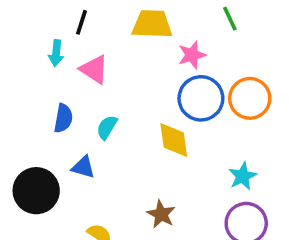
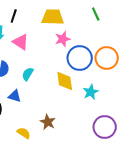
pink star: (192, 55) -> (63, 39), moved
cyan star: (243, 176) -> (91, 92), moved
brown star: (161, 214) -> (48, 122), moved

